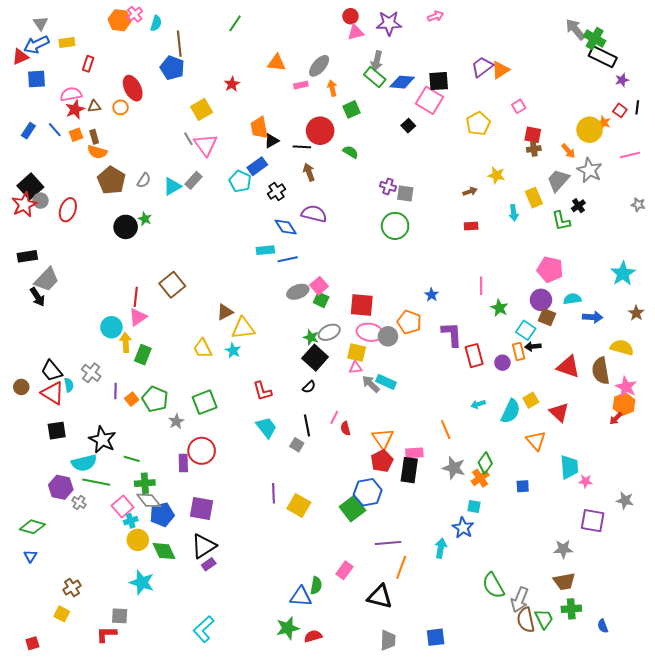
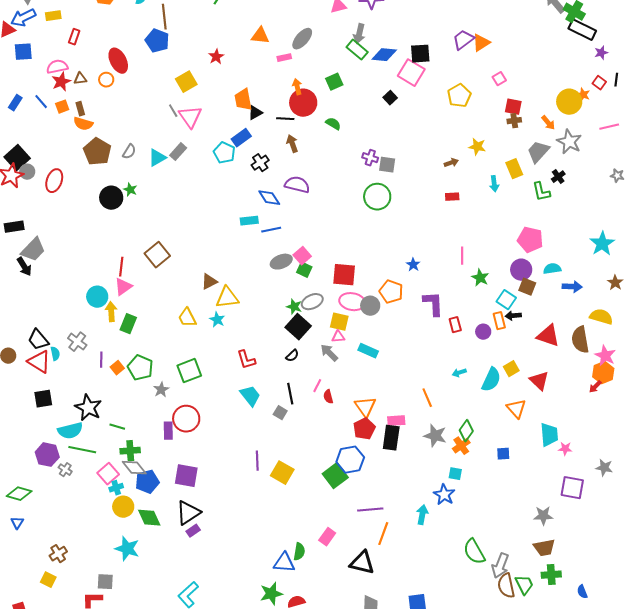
orange arrow: (332, 88) -> (297, 87), moved
red rectangle: (474, 356) -> (455, 325), size x0.7
gray arrow: (371, 384) -> (329, 353), moved

